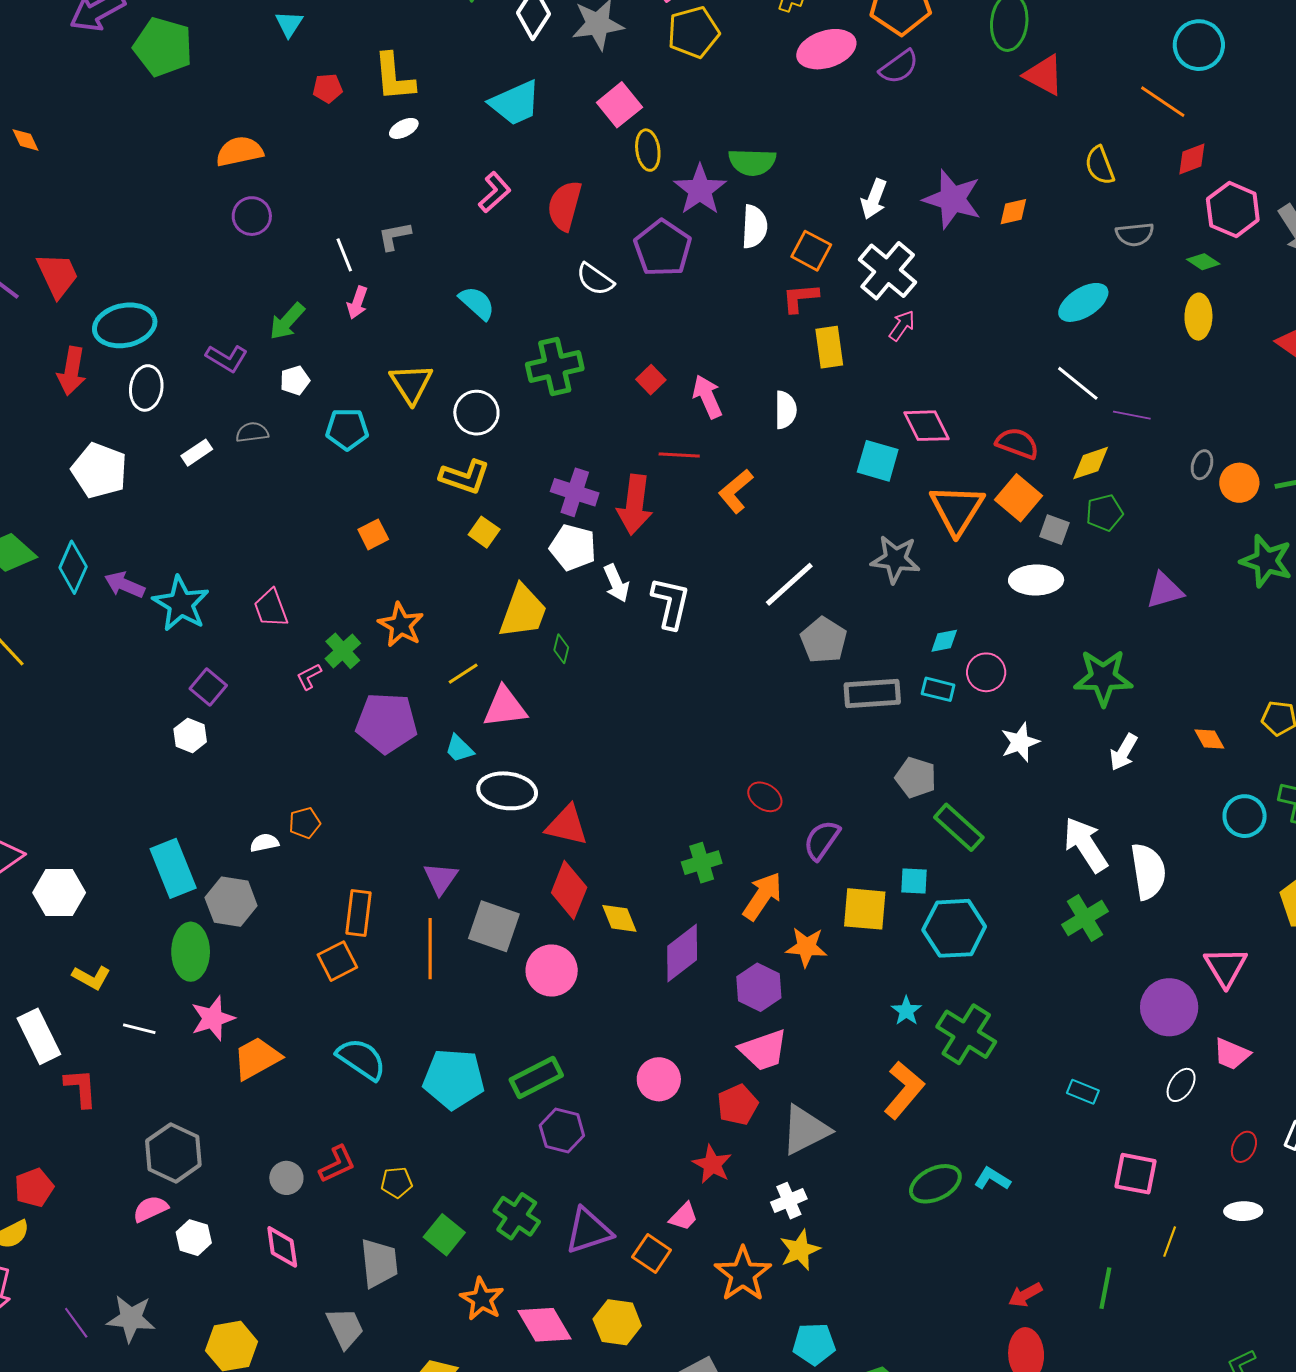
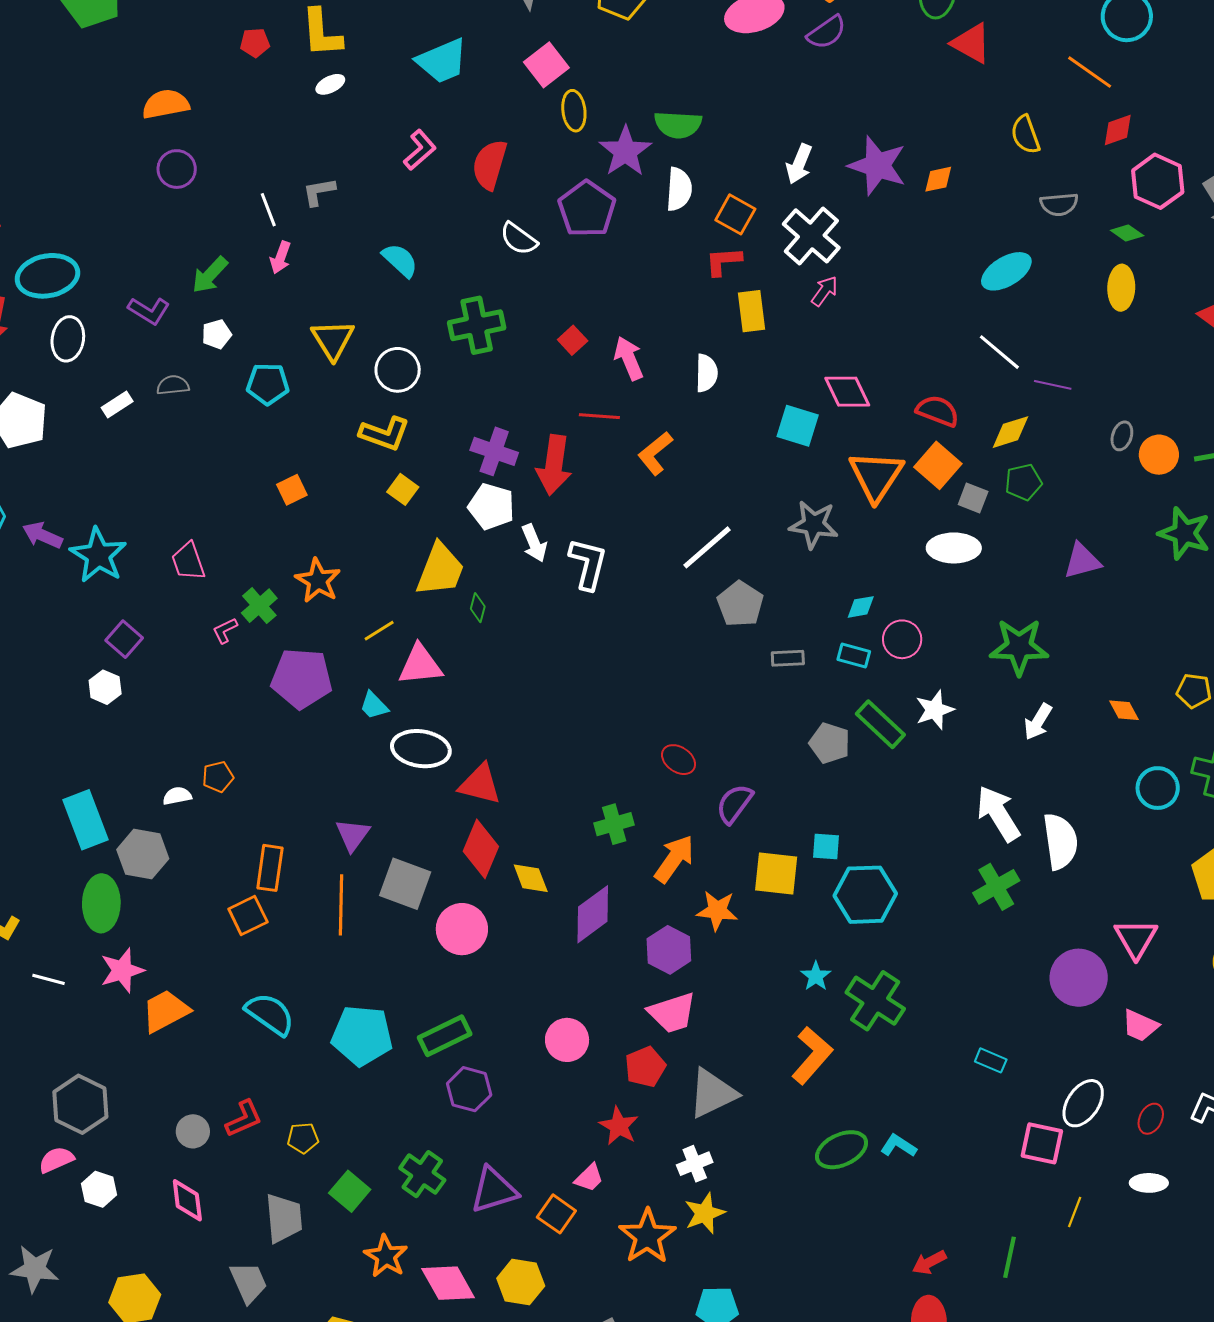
gray rectangle: (872, 694) -> (788, 658), size x0.6
green rectangle: (959, 827) -> (880, 724), moved
white ellipse: (1181, 1085) -> (1083, 1103), moved, size x1.4

